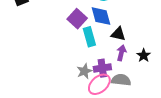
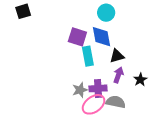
purple square: (77, 19) -> (77, 37), turned -30
black triangle: (118, 34) -> (117, 56), turned -35

